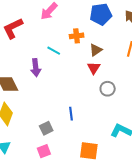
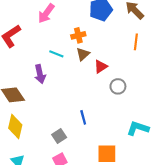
brown triangle: (96, 50) -> (83, 54), moved
red triangle: (94, 68) -> (101, 67), turned 32

